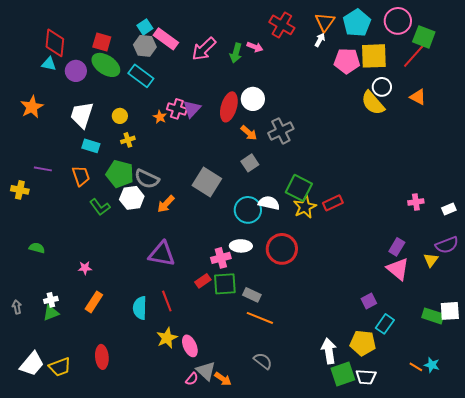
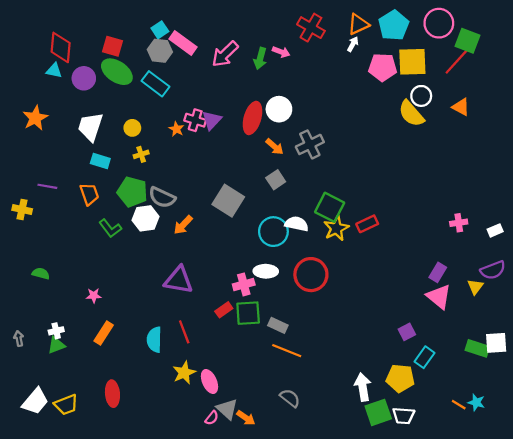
orange triangle: (325, 22) -> (358, 24), turned 30

